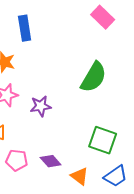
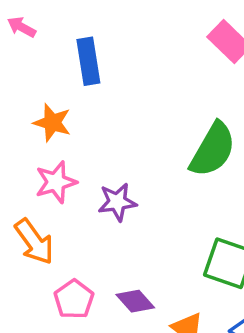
pink pentagon: (17, 160) -> (74, 299), turned 30

